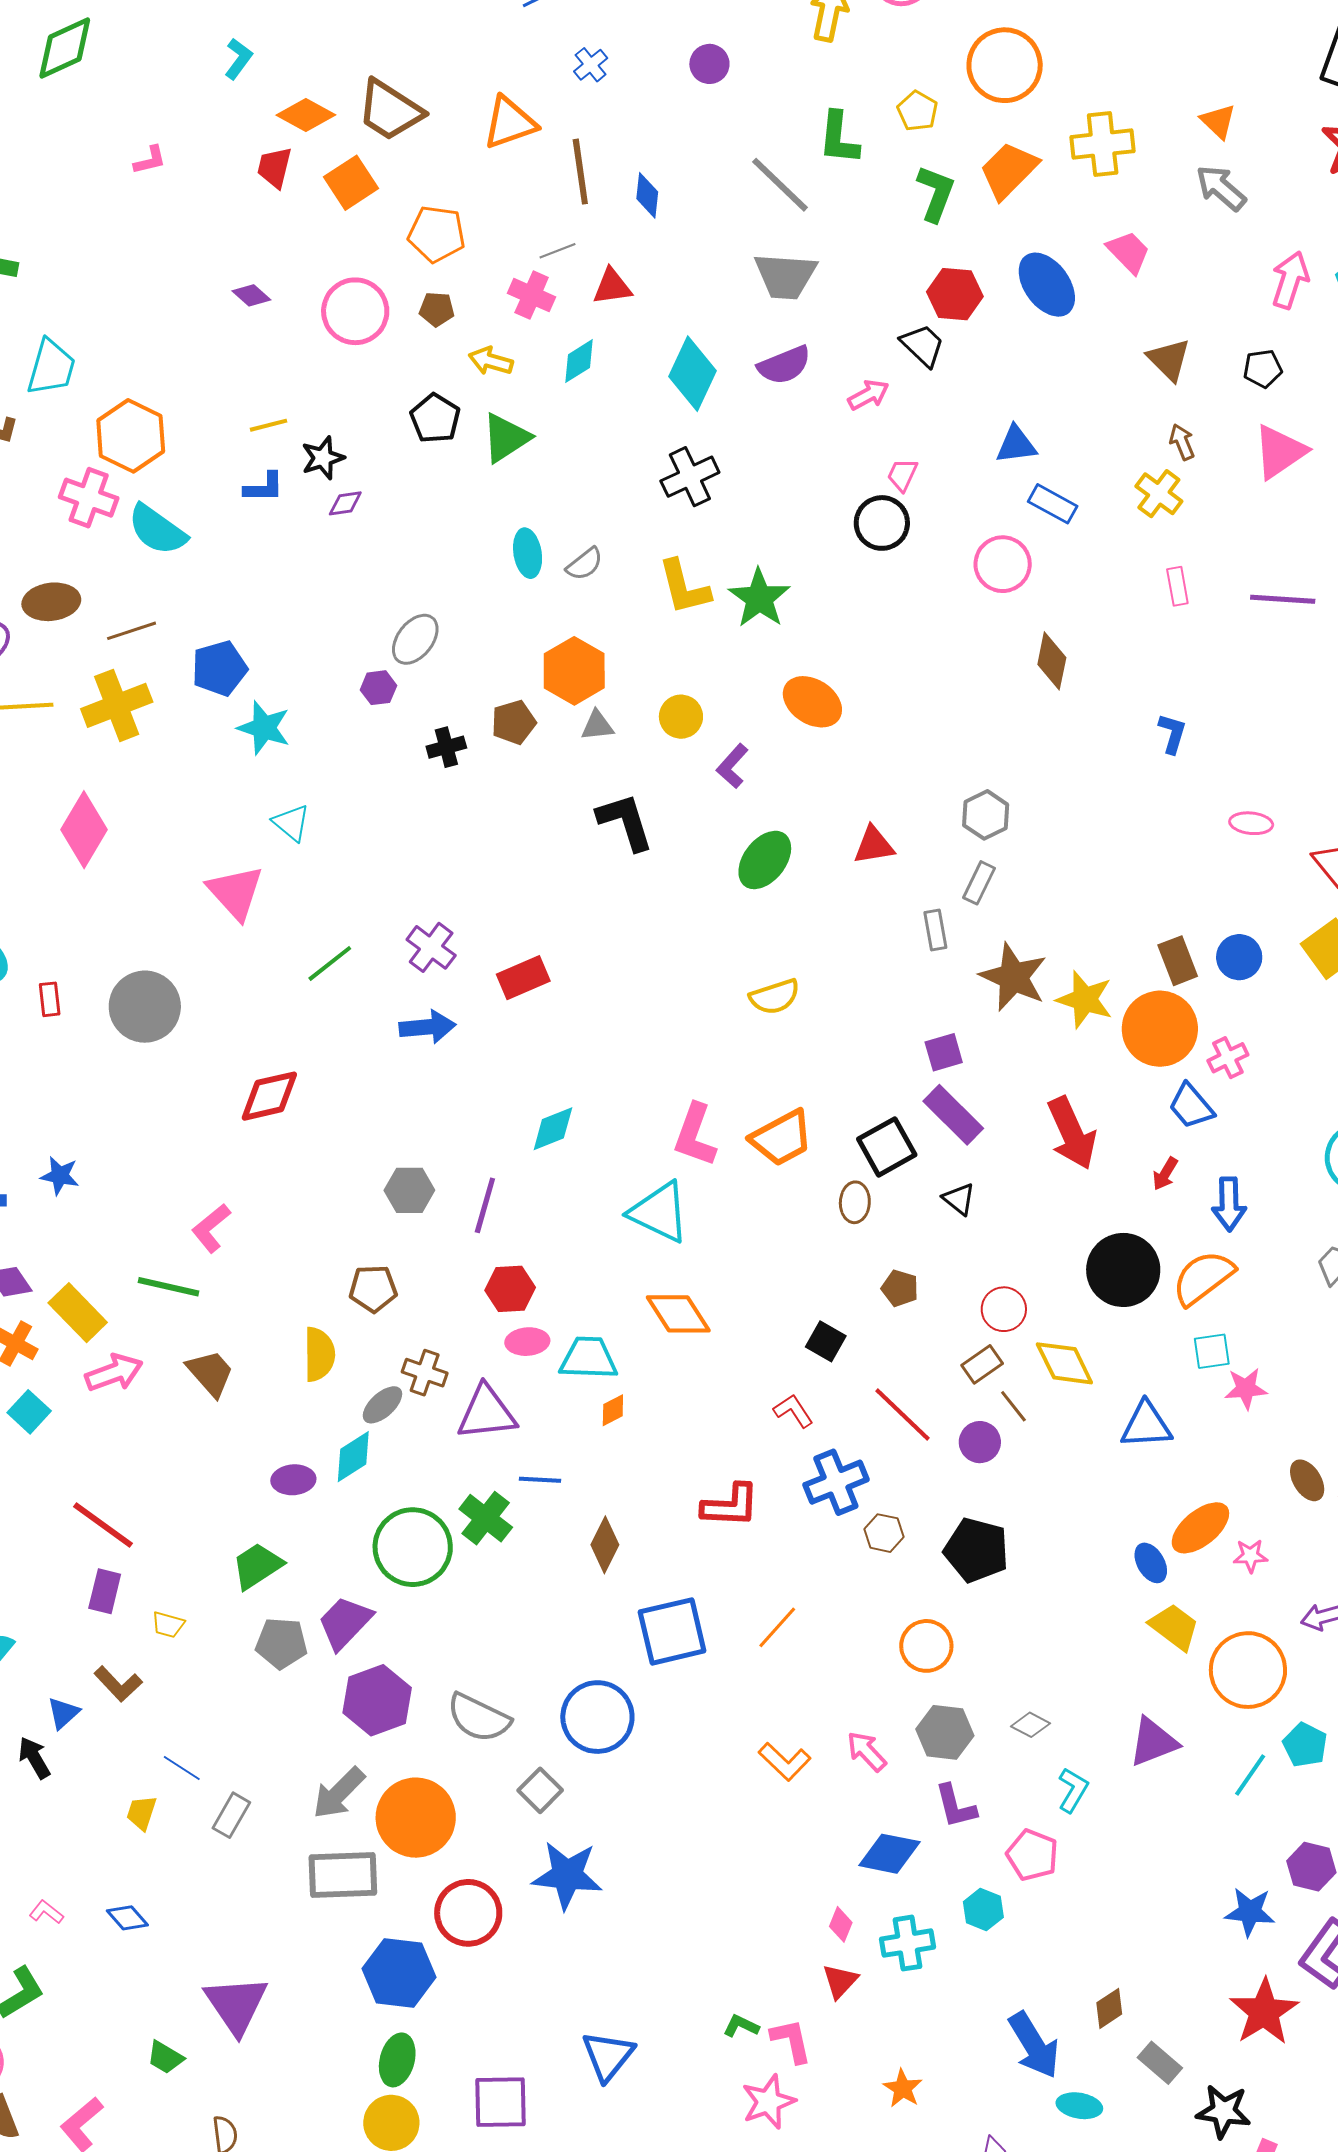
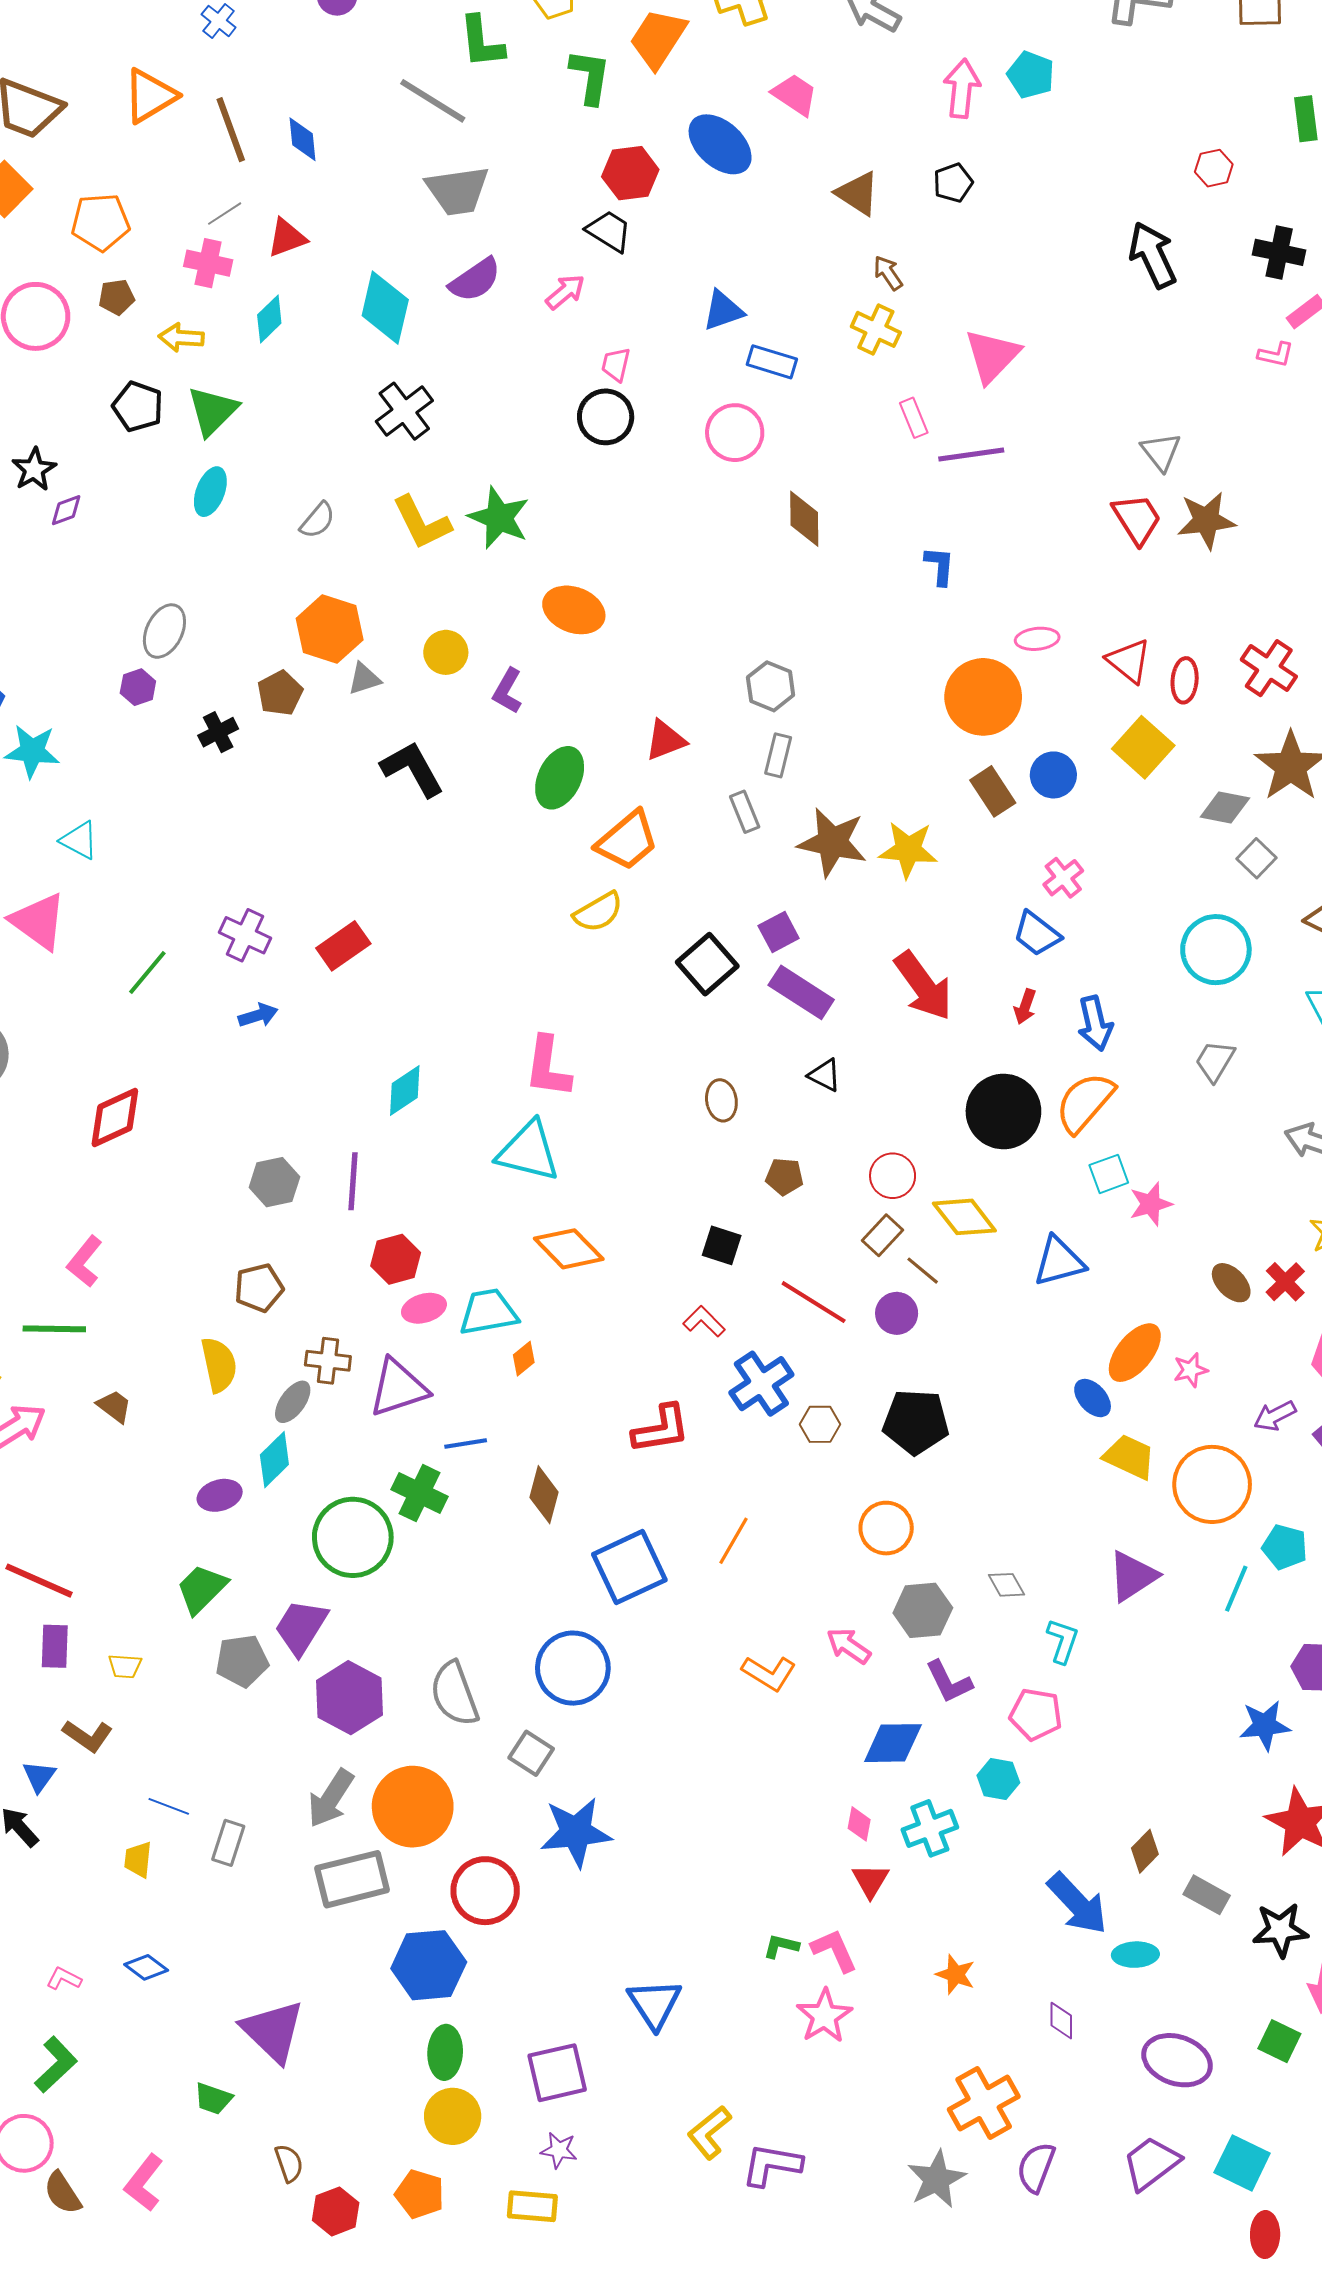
pink triangle: (1280, 452) -> (992, 356), moved
cyan ellipse: (528, 553) -> (210, 492), moved, turned 42
purple line: (1283, 599) -> (971, 455), moved
blue arrow: (427, 1027) -> (258, 1015), size x0.7
orange circle: (1160, 1029) -> (983, 697), moved
orange trapezoid: (782, 1138) -> (627, 841), moved
black square: (887, 1147) -> (707, 964), moved
brown trapezoid: (210, 1373) -> (114, 1406), size x0.7
gray semicircle: (479, 1718) -> (454, 1694), turned 56
gray diamond: (1030, 1725) -> (1007, 1585), turned 45

